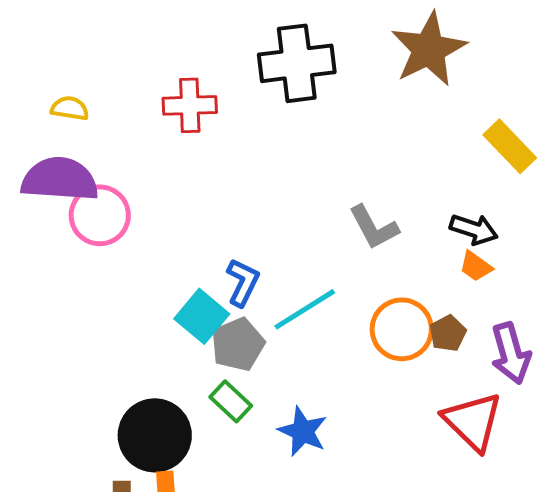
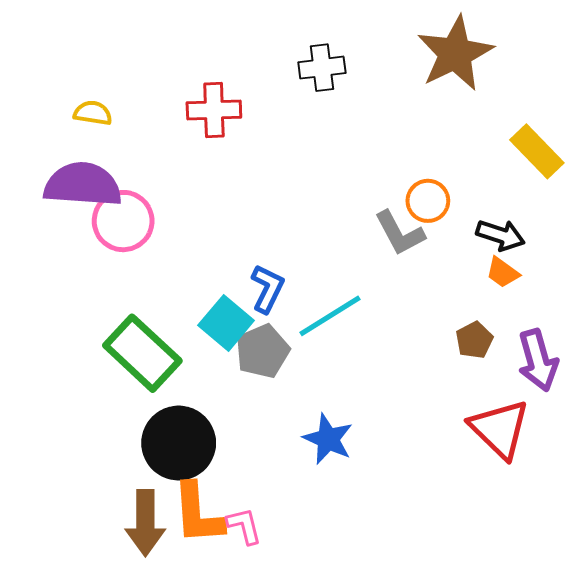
black cross: (297, 63) -> (322, 68), size x0.6
orange circle: (402, 329) -> (428, 201), moved, size x0.7
green rectangle: (231, 401) -> (142, 353), moved, size x1.8

